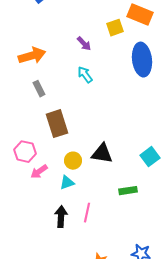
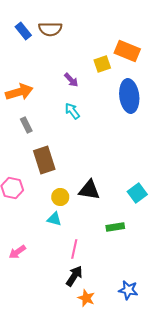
pink arrow: (39, 172) -> (17, 252), moved
cyan triangle: (67, 183) -> (54, 219), turned 35
black arrow: (61, 217) -> (74, 276), moved, turned 30

